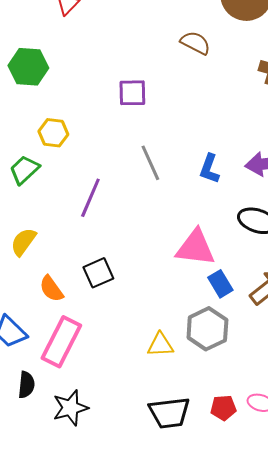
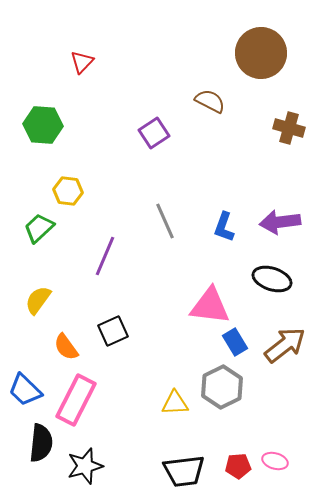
purple square: (132, 93) -> (154, 133), moved, turned -32
black semicircle: (26, 385) -> (41, 443), size x1.4

